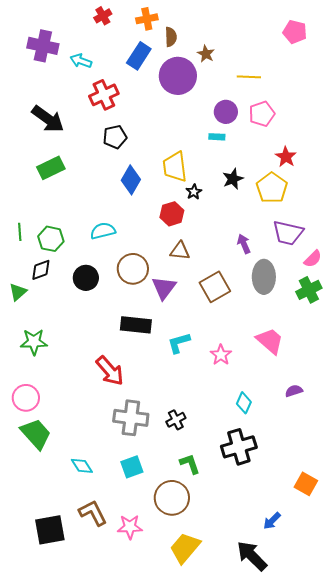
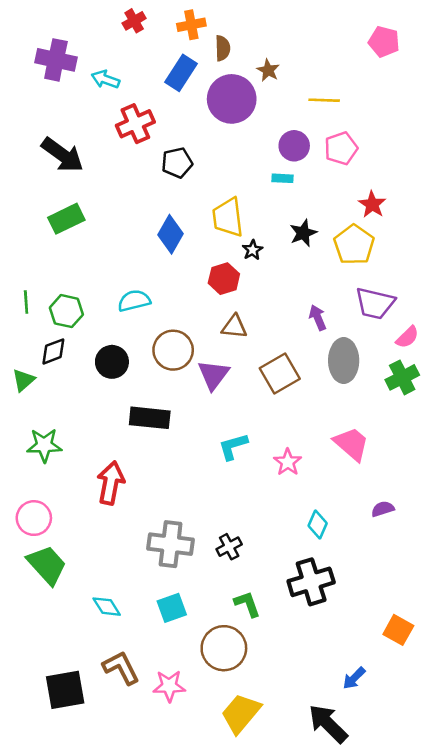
black pentagon: (115, 137) -> (177, 163), moved
black rectangle: (136, 325) -> (150, 418), moved
red arrow: (110, 371) -> (111, 483), moved, turned -128

